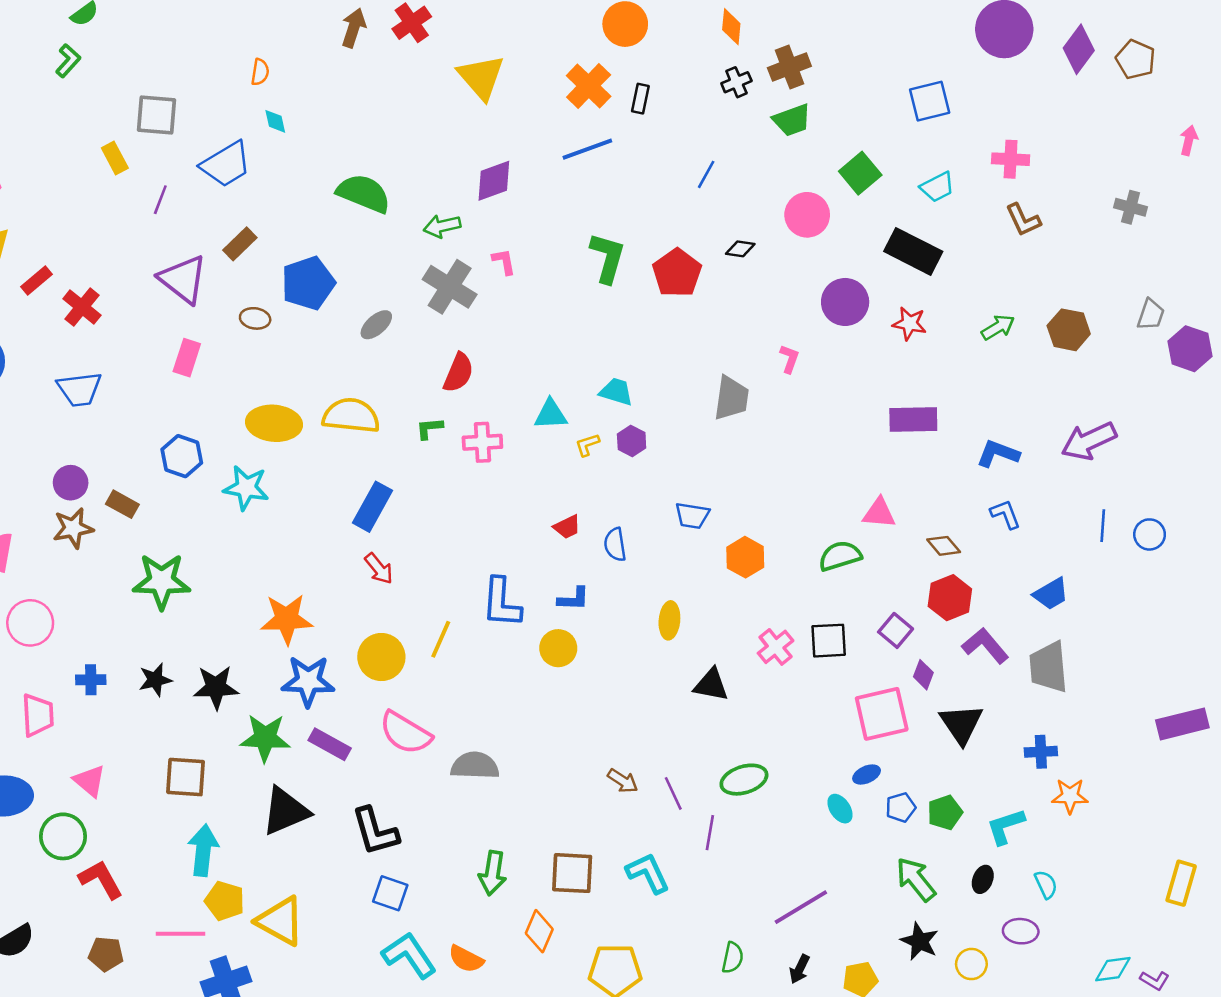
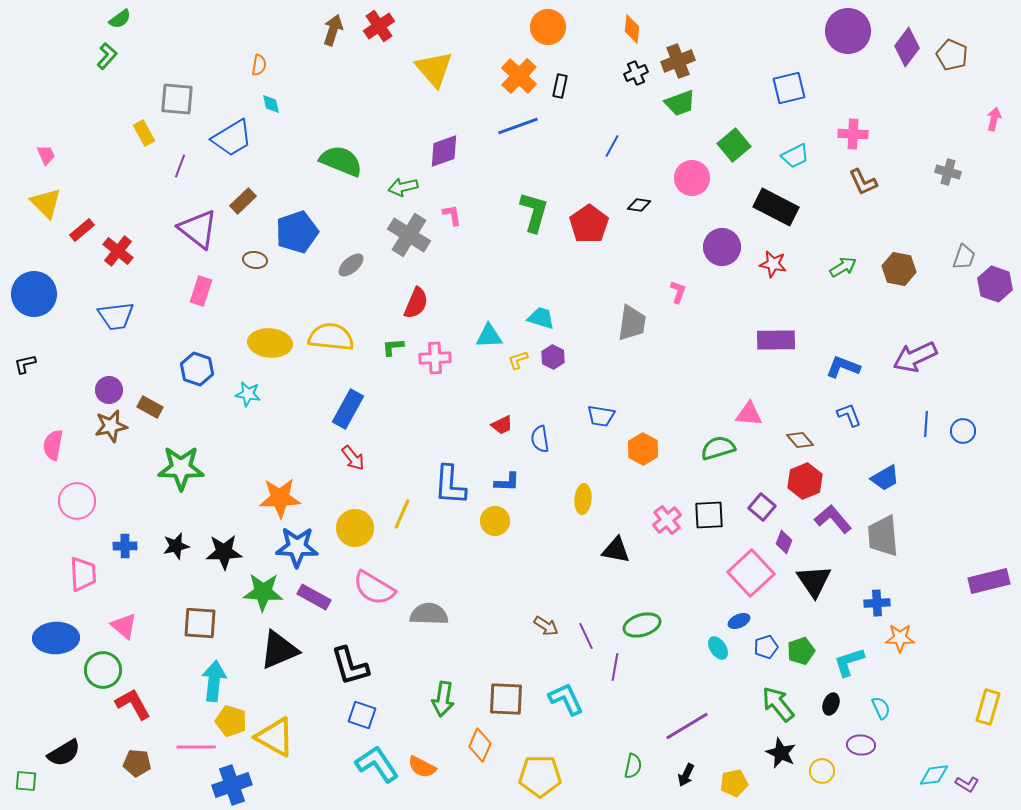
cyan star: (246, 488) -> (248, 394), size x0.7
pink square: (882, 714) -> (751, 573), turned -30

